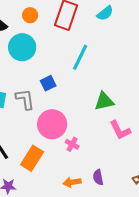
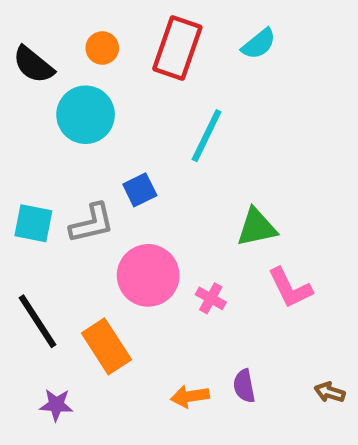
gray L-shape: (25, 99) -> (92, 223), turned 85
pink cross: (72, 144) -> (211, 298), moved
orange rectangle: (32, 158) -> (106, 346), turned -65

